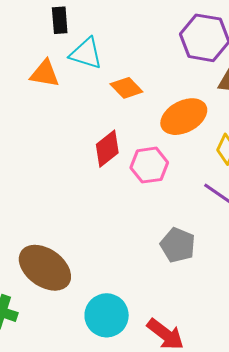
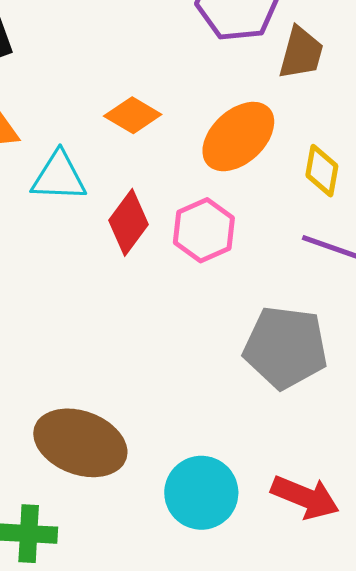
cyan triangle: (86, 53) -> (59, 177), moved
gray pentagon: (178, 245) -> (285, 347), size x1.4

